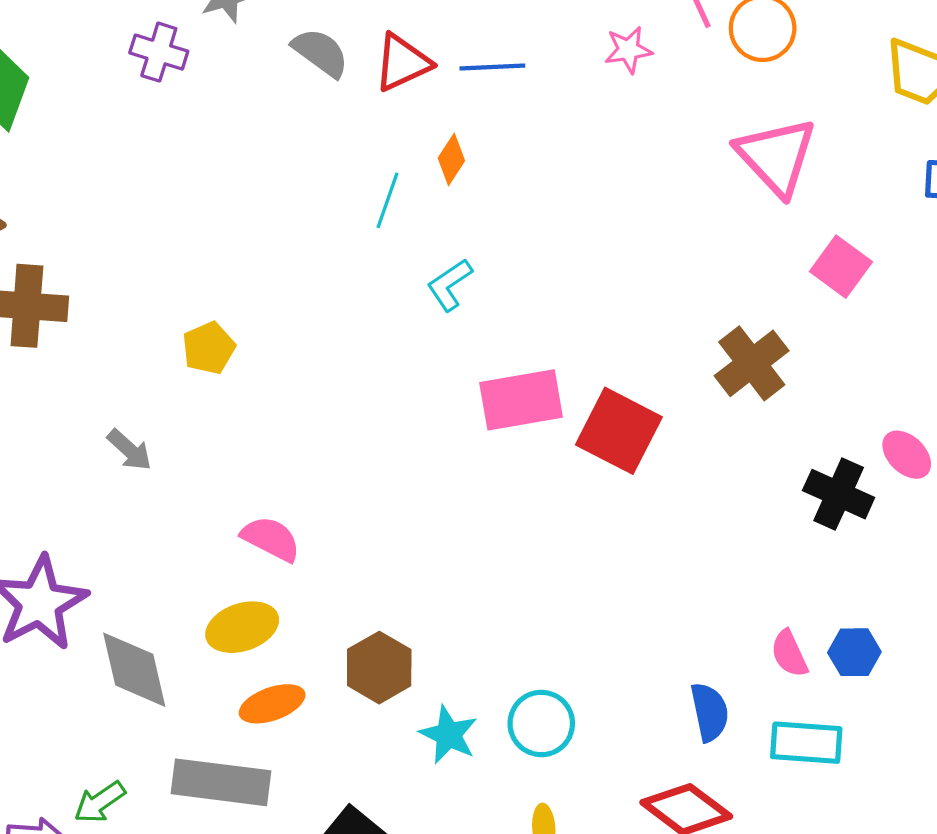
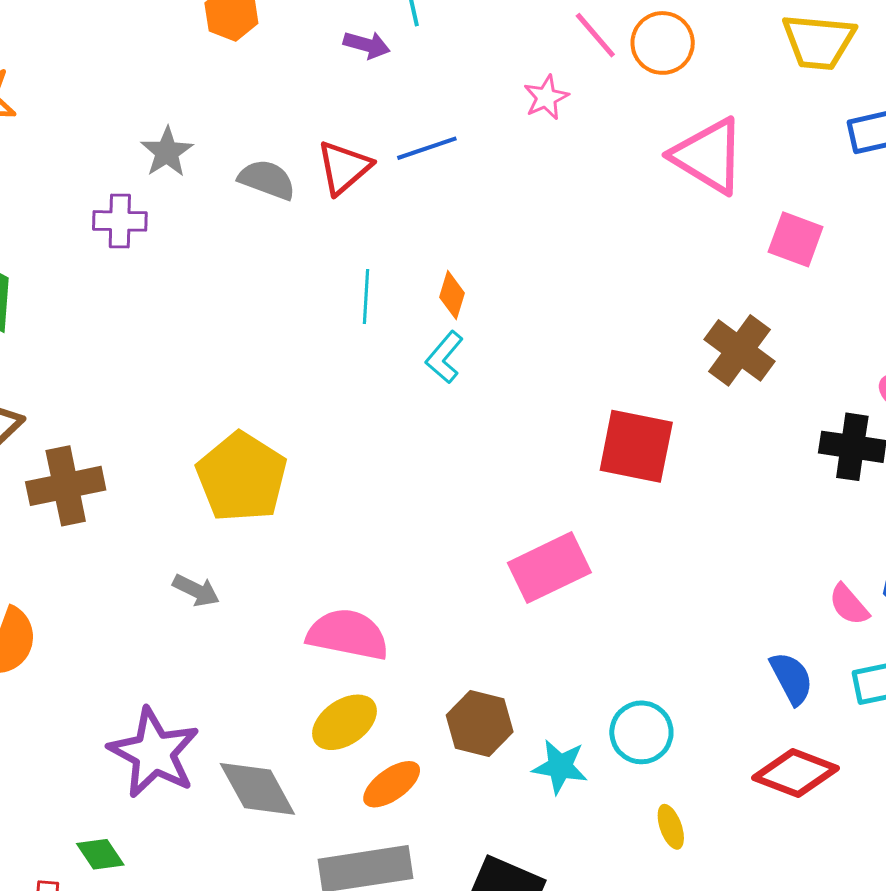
orange diamond: (451, 159) -> (452, 295), moved
yellow pentagon: (209, 348) -> (242, 477), size x1.8
pink rectangle: (521, 400) -> (549, 568), moved
pink semicircle: (271, 539) -> (348, 634), size x1.4

